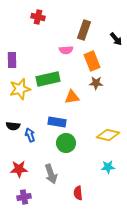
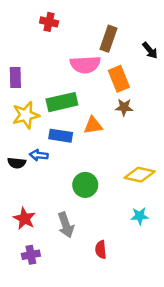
pink semicircle: (66, 50) -> (85, 65), size x1.6
blue rectangle: (57, 122) -> (61, 136), moved
blue arrow: (30, 135) -> (39, 155), moved, turned -64
red star: (19, 169) -> (24, 219), turned 30

